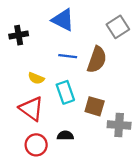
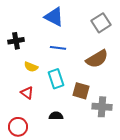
black cross: (19, 35) -> (16, 41), moved
brown semicircle: (97, 60) -> (97, 59), moved, turned 40
red triangle: (31, 109) -> (27, 93), size x0.6
red circle: (36, 145) -> (18, 127), moved

